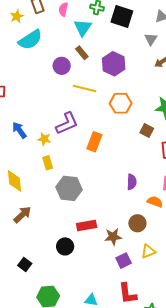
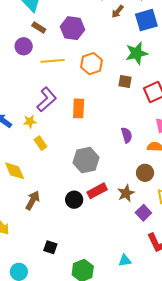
gray hexagon: (69, 188) -> (86, 160), moved
black circle: (65, 246) -> (74, 200), moved

